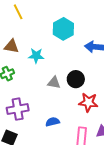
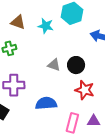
cyan star: (36, 56) -> (46, 26), moved
blue semicircle: (53, 122) -> (46, 103), size x1.5

